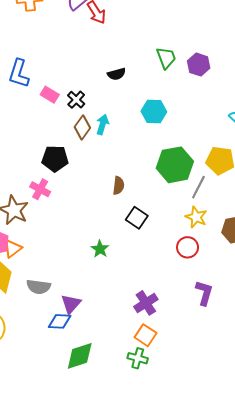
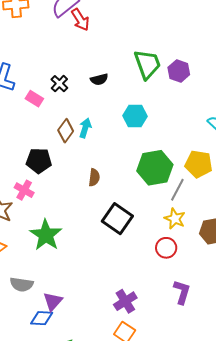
green trapezoid: (166, 58) -> (147, 64), size x1.4
black cross: (76, 100) -> (59, 84), moved
brown semicircle: (119, 186) -> (94, 177), moved
black square: (137, 218) -> (117, 219), size x1.4
green star: (100, 249) -> (46, 235), moved, size x1.8

